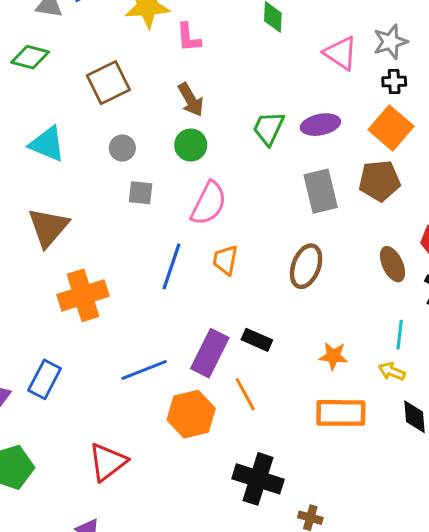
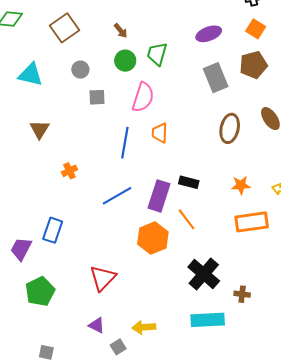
brown arrow: (191, 100) -> (121, 31), size x0.7
green trapezoid: (269, 128) -> (157, 54), moved
orange square: (391, 128) -> (256, 29), size x0.7
brown triangle: (48, 227) -> (40, 129), size x0.7
brown ellipse: (306, 266) -> (230, 128), moved
orange cross: (83, 295) -> (69, 171), size x0.5
blue line: (144, 370) -> (117, 196), moved
black cross: (258, 479) -> (204, 274), turned 32

